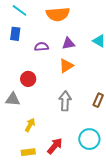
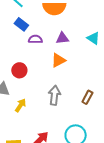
blue rectangle: (15, 34) -> (21, 24), moved, turned -64
yellow arrow: (30, 125) -> (20, 105), moved

